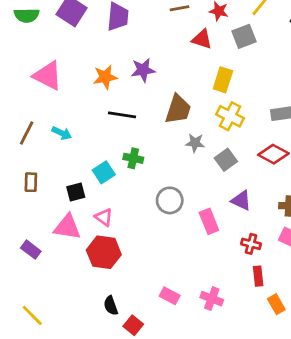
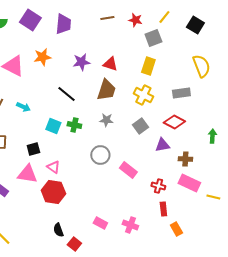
red triangle: (202, 39) -> (110, 64), moved
orange star: (105, 77) -> (42, 57), moved
yellow rectangle: (223, 80) -> (148, 66), moved
black line: (122, 115) -> (66, 94), turned 30
gray star: (195, 143) -> (106, 120), moved
cyan square: (104, 172) -> (53, 126), moved, turned -35
purple triangle: (241, 200) -> (162, 145), moved, turned -35
pink rectangle: (209, 221) -> (128, 170), turned -30

